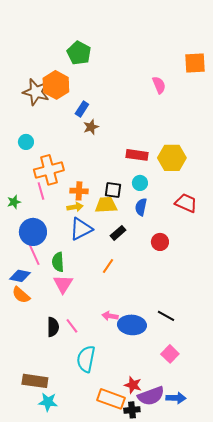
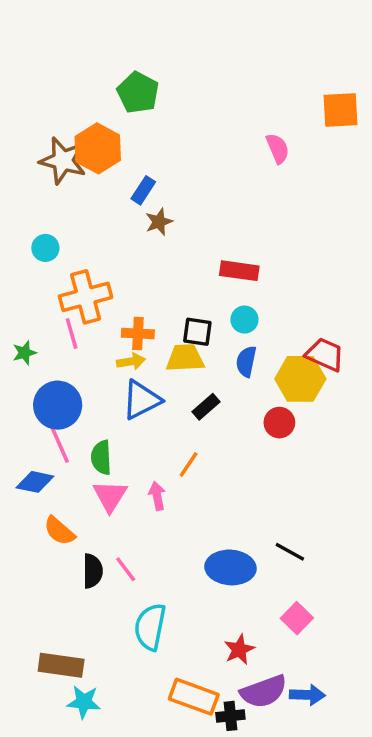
yellow hexagon: (172, 158) -> (300, 379), moved
orange semicircle: (21, 295) -> (59, 531), moved
pink arrow: (110, 316) -> (157, 496), moved, turned 70
red star: (133, 385) -> (239, 650), moved, turned 30

